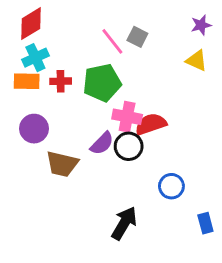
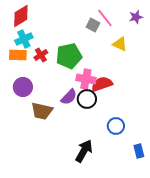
pink line: (112, 41) -> (105, 18), moved
yellow triangle: (197, 61) -> (120, 44), moved
red cross: (61, 81) -> (41, 55), turned -32

